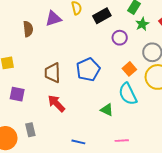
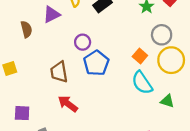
purple circle: (120, 38) -> (83, 42), moved
purple square: (17, 94) -> (22, 113), moved
green triangle: (107, 110) -> (167, 101), moved

